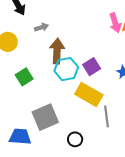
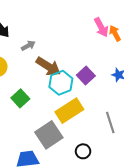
brown arrow: (57, 51) -> (48, 66), turned 130
yellow rectangle: (89, 95) -> (69, 111), moved, turned -52

